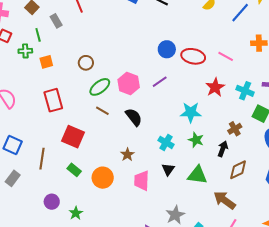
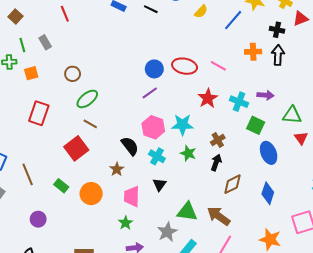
gray rectangle: (56, 21) -> (45, 42), moved
blue circle: (167, 49) -> (154, 69), moved
pink hexagon: (129, 84) -> (153, 127), moved
red rectangle: (53, 100) -> (39, 113), turned 35
black semicircle: (134, 117) -> (130, 146), moved
brown cross: (235, 129) -> (218, 140), moved
red square: (73, 137) -> (76, 148), moved, turned 30
brown line: (42, 159) -> (28, 174), turned -30
green triangle: (197, 175) -> (187, 212), moved
green star: (76, 213) -> (126, 223), moved

